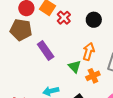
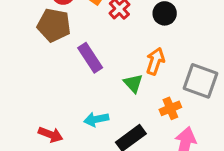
orange cross: (93, 76) -> (170, 108), moved

